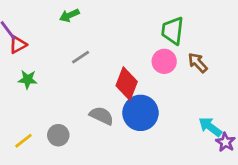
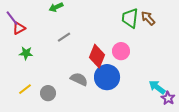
pink circle: (164, 61) -> (121, 51), moved
brown arrow: (198, 63) -> (148, 18), moved
yellow line: (23, 141) -> (25, 89), moved

